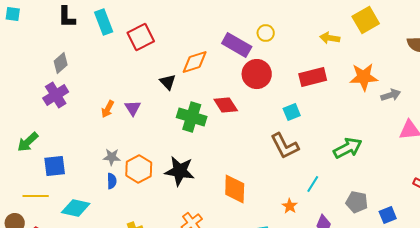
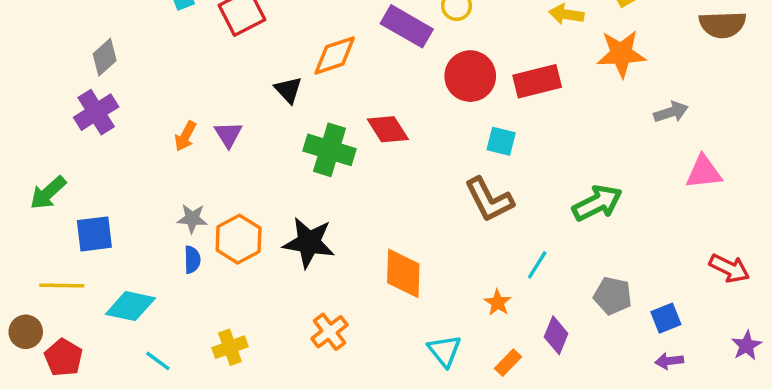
red circle: (257, 74) -> (470, 76), moved
orange star: (364, 77) -> (621, 54), moved
cyan square: (292, 112) -> (501, 141), turned 36

